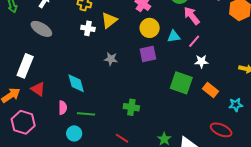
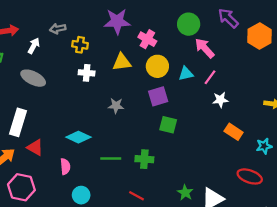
yellow triangle: (109, 20) -> (122, 62), moved, turned 36
cyan diamond: (76, 83) -> (78, 137), turned -45
green square: (181, 83) -> (168, 125), moved, size x0.7
green line: (86, 114) -> (111, 159), moved

